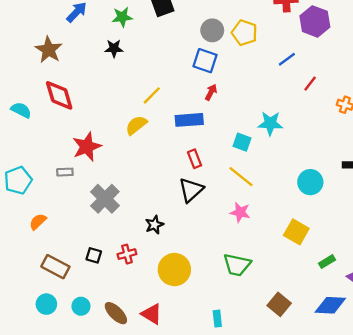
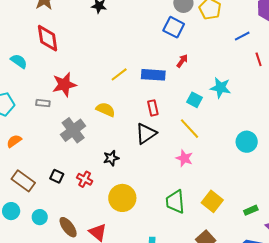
red line: (310, 84) -> (259, 59), turned -64
red arrow: (211, 92) -> (182, 61), moved
yellow line: (152, 95) -> (119, 74), moved
cyan semicircle: (21, 110) -> (19, 61), moved
yellow semicircle: (136, 125) -> (106, 110), moved, turned 54
yellow square: (296, 232) -> (212, 201), moved
red cross: (127, 254) -> (85, 179), turned 35
green trapezoid: (237, 265) -> (175, 202), turned 65

